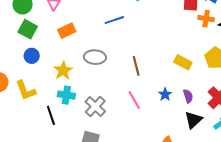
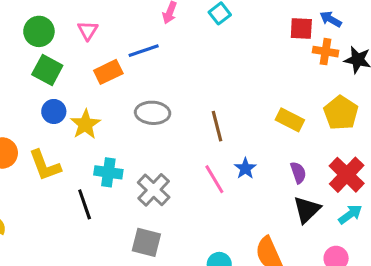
blue line: (114, 20) -> (144, 51), moved
yellow star: (63, 71) -> (85, 124), moved
blue star: (165, 94) -> (245, 168), moved

